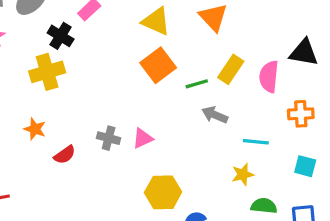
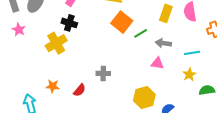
black cross: (61, 36) -> (69, 23), moved
green line: (197, 84) -> (141, 33), moved
orange star: (35, 129) -> (53, 86), moved
pink triangle: (143, 138) -> (157, 63), moved, turned 48

